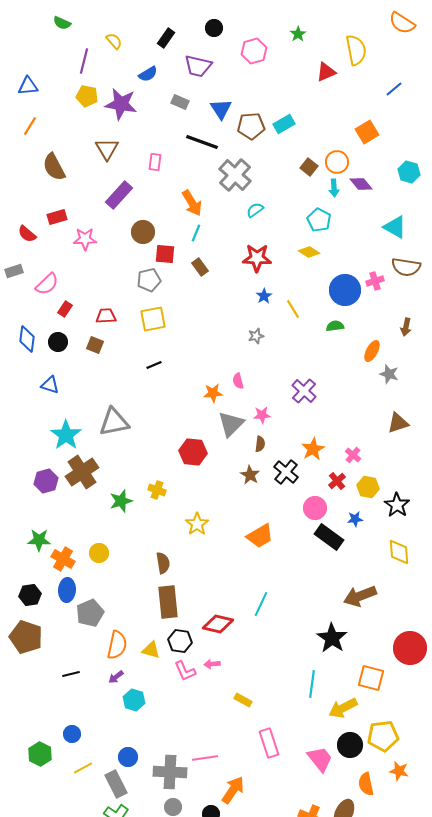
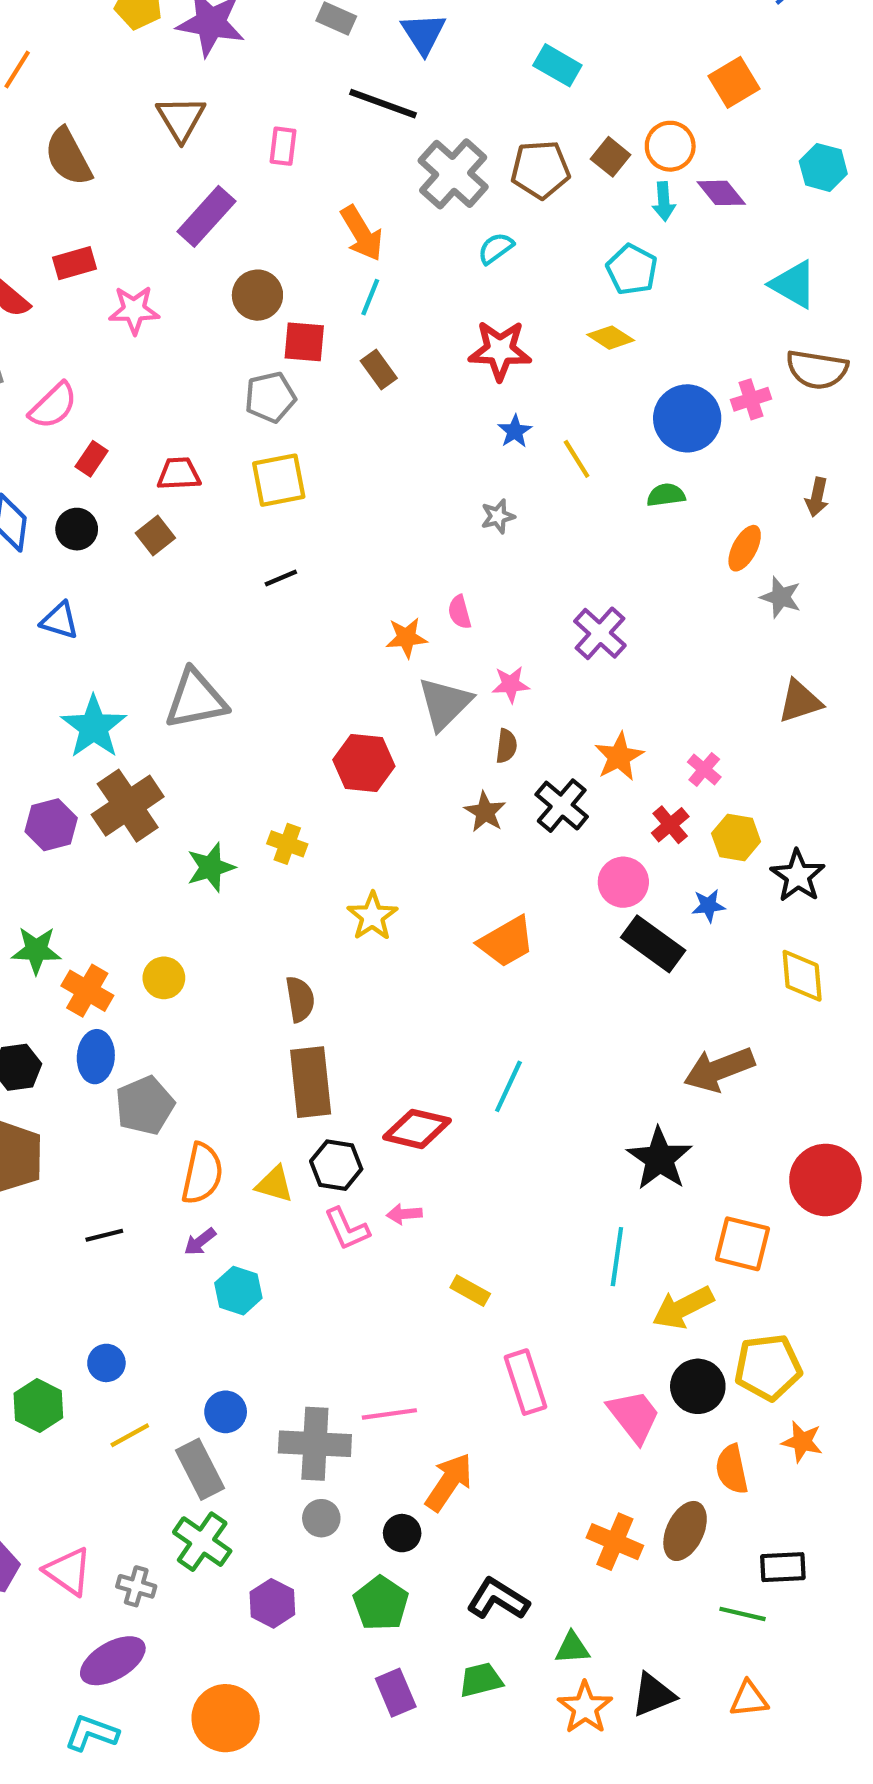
cyan rectangle: (284, 124) -> (557, 65), turned 60
brown pentagon: (251, 126) -> (540, 170), moved
brown square: (95, 345) -> (155, 535), turned 30

